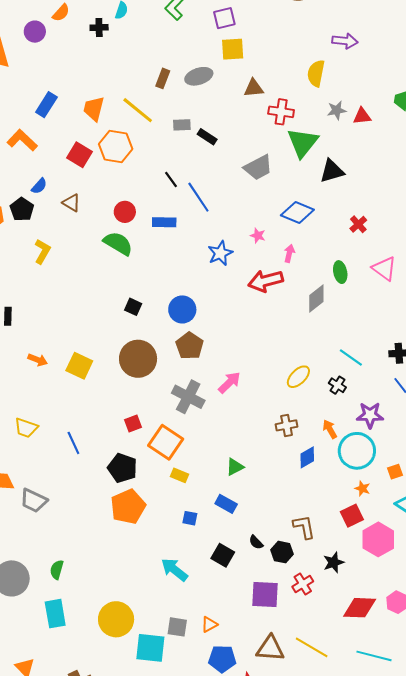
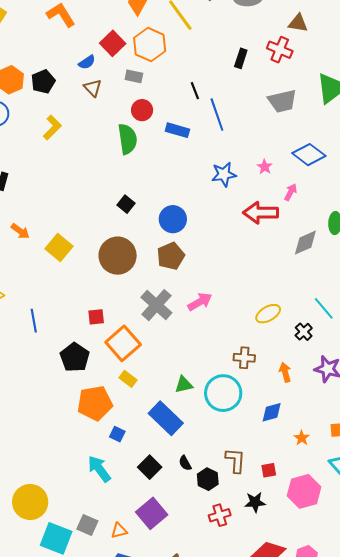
red cross: (281, 112) -> (280, 50), moved
gray rectangle: (182, 125) -> (134, 76), moved
black rectangle: (207, 137) -> (241, 58), turned 60
blue semicircle: (39, 186) -> (87, 62), moved
green semicircle: (118, 243) -> (128, 139), turned 36
cyan circle: (357, 451) -> (223, 393), moved
blue diamond: (307, 457) -> (272, 412), moved
blue rectangle: (226, 504) -> (166, 418), size x1.6
orange pentagon: (128, 507) -> (95, 403), moved
red square: (352, 516) -> (269, 470), moved, size x0.7
blue square: (190, 518) -> (117, 434), moved
purple square: (265, 595) -> (152, 513), moved, turned 32

